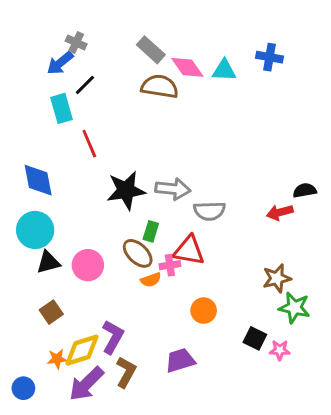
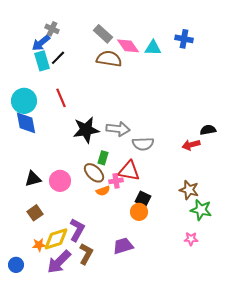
cyan rectangle: (61, 108) -> (42, 61), moved
cyan circle: (35, 230) -> (24, 101), moved
brown star: (277, 278) -> (189, 190), turned 30
black square: (255, 338) -> (143, 199), moved

